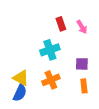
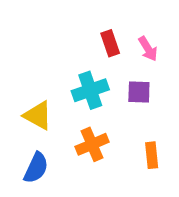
purple square: (82, 64) -> (139, 92), moved
yellow triangle: (21, 78) -> (38, 115), moved

